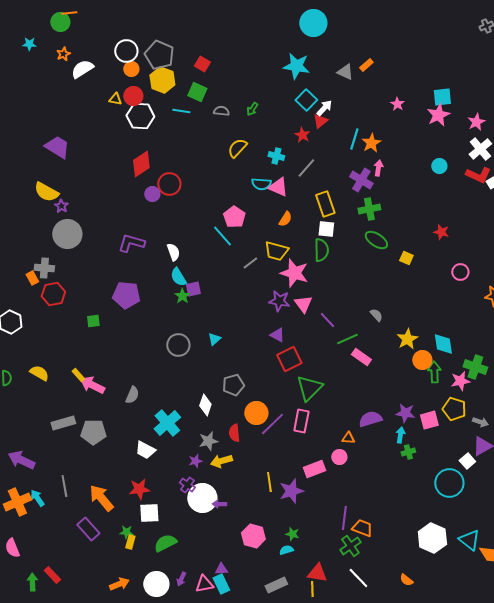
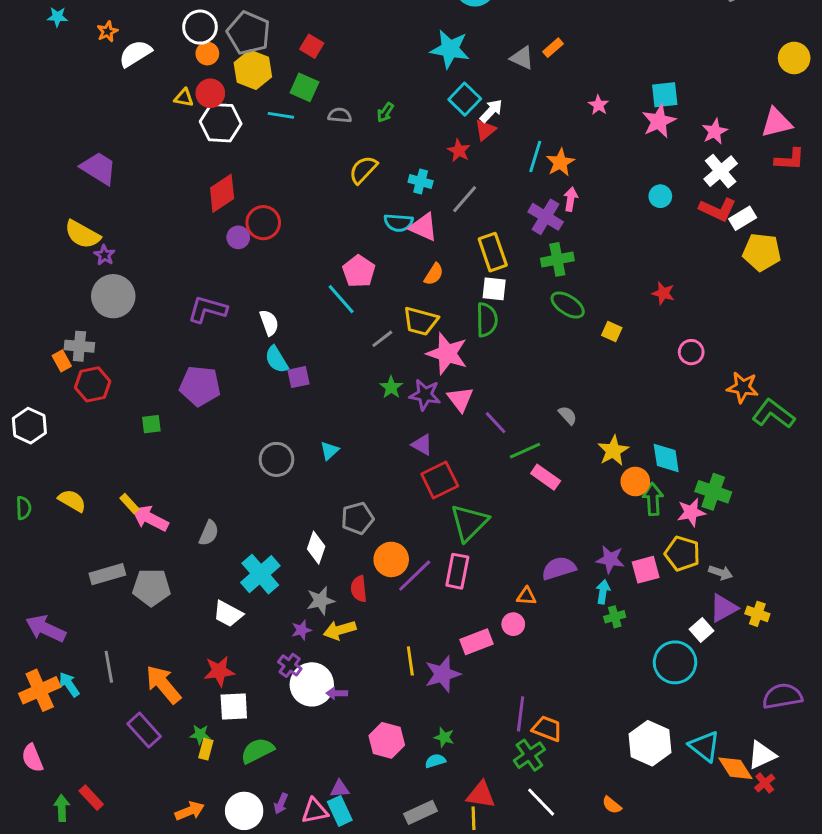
green star: (182, 296) -> (391, 387), moved

